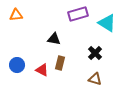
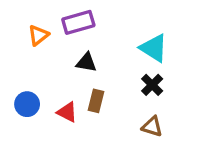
purple rectangle: (78, 14) -> (78, 22), moved
orange triangle: (16, 15) -> (38, 35), moved, turned -32
cyan triangle: (107, 23) -> (154, 48), moved

